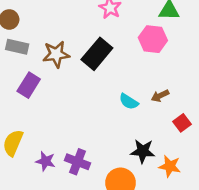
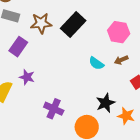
pink hexagon: (153, 39) -> (119, 32), moved
black star: (143, 151) -> (105, 103), turned -30
purple star: (46, 161) -> (27, 77), moved

